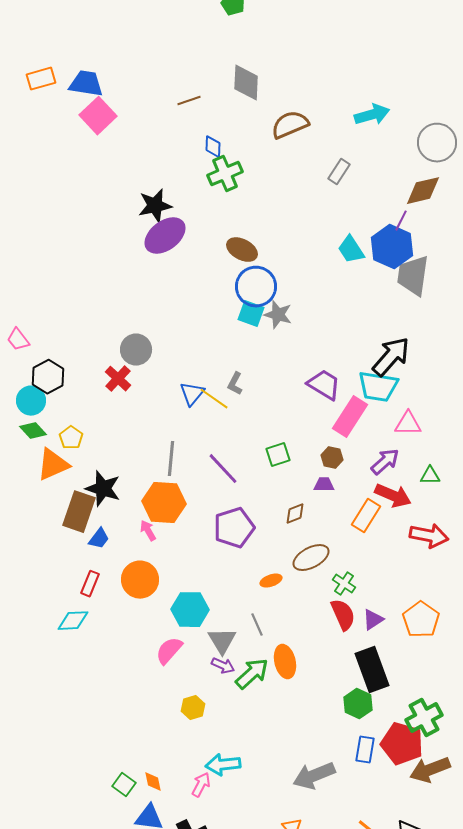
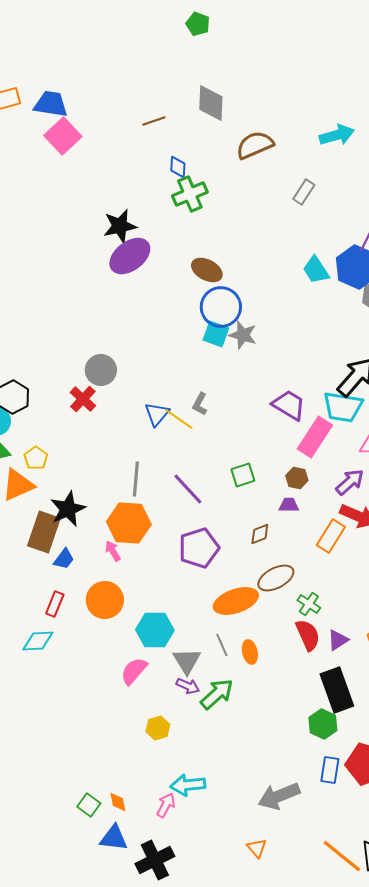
black star: (103, 489) -> (68, 509), turned 30
orange ellipse: (271, 581) -> (236, 601), size x2.0
orange ellipse: (285, 662) -> (250, 652), moved, size x0.7

